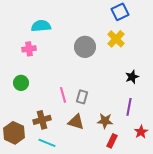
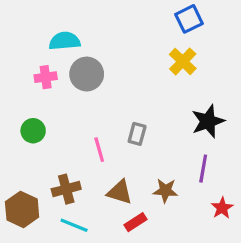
gray circle: (85, 47) -> (87, 74), moved
black star: (132, 77) -> (208, 121), size x1.5
gray rectangle: (82, 97) -> (137, 134), moved
red rectangle: (112, 141) -> (135, 222), moved, turned 32

